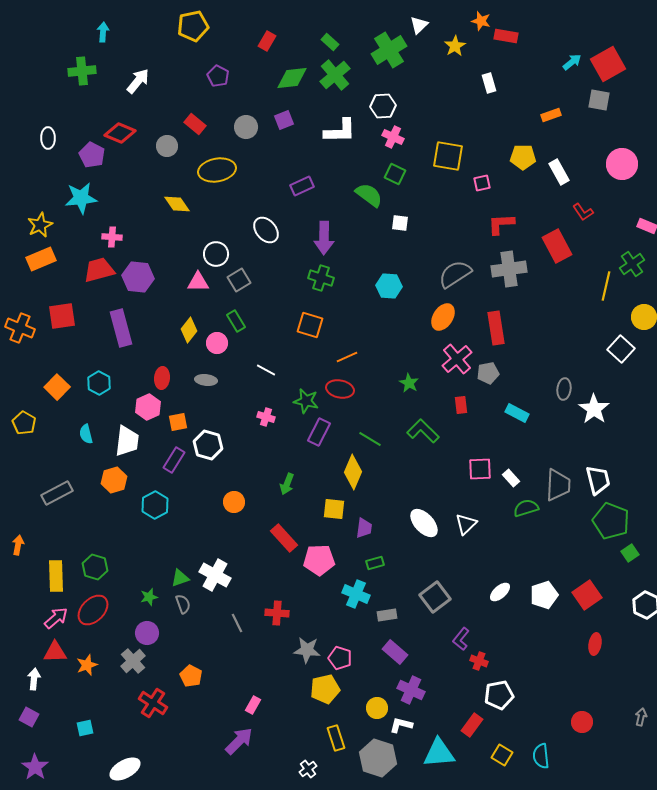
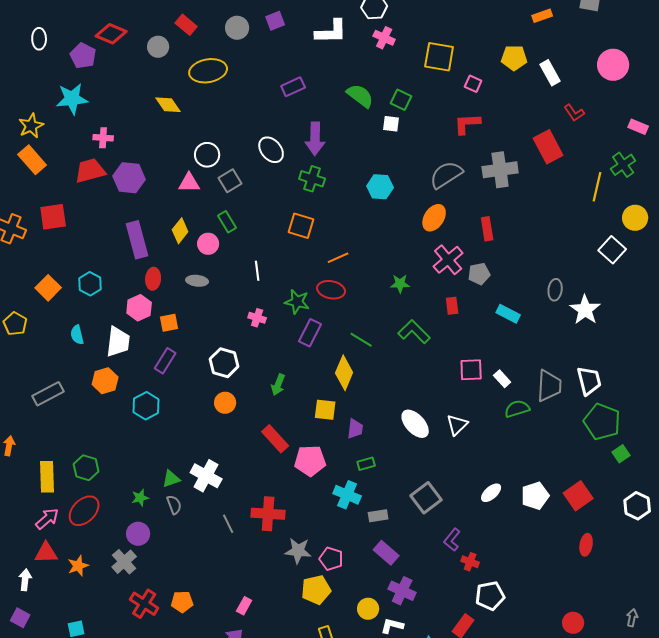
green square: (395, 174) -> (401, 100), moved
pink square: (482, 183) -> (473, 84), turned 36
red L-shape: (501, 224) -> (467, 124), moved
white ellipse: (266, 230) -> (271, 150), moved
orange rectangle: (41, 259) -> (32, 160), turned 72
purple rectangle: (121, 328) -> (137, 240), moved
red rectangle: (496, 328) -> (487, 229), size x0.7
white line: (266, 370) -> (257, 271), turned 54
green star: (409, 383) -> (400, 284), turned -30
white hexagon: (208, 445) -> (224, 363), moved
red cross: (277, 613) -> (268, 514), size x1.4
orange pentagon: (191, 676) -> (182, 602), moved, turned -30

